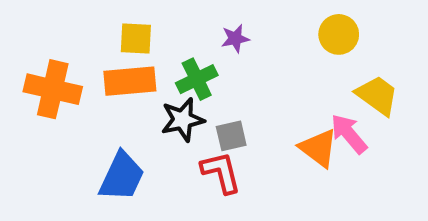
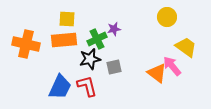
purple star: (235, 38) -> (114, 29), moved
red L-shape: (221, 172) -> (87, 86), moved

